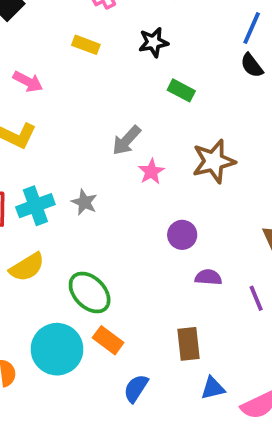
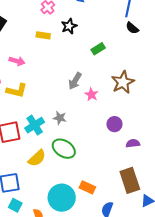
black star: (153, 42) -> (69, 26), moved
green rectangle: (181, 90) -> (98, 49), turned -48
green ellipse: (90, 293) -> (64, 149), moved
brown rectangle: (188, 344) -> (130, 180), size x1.4

